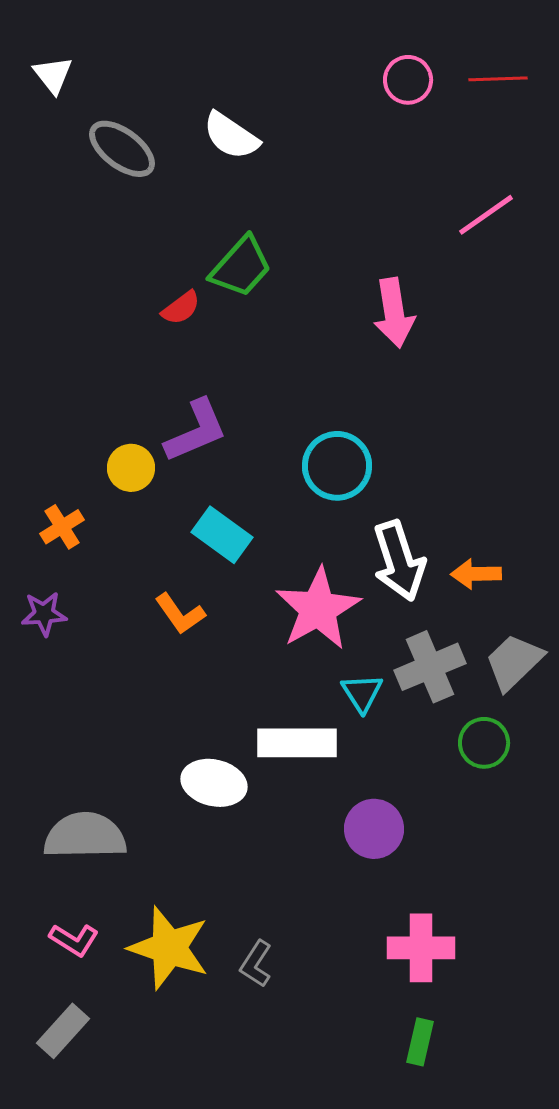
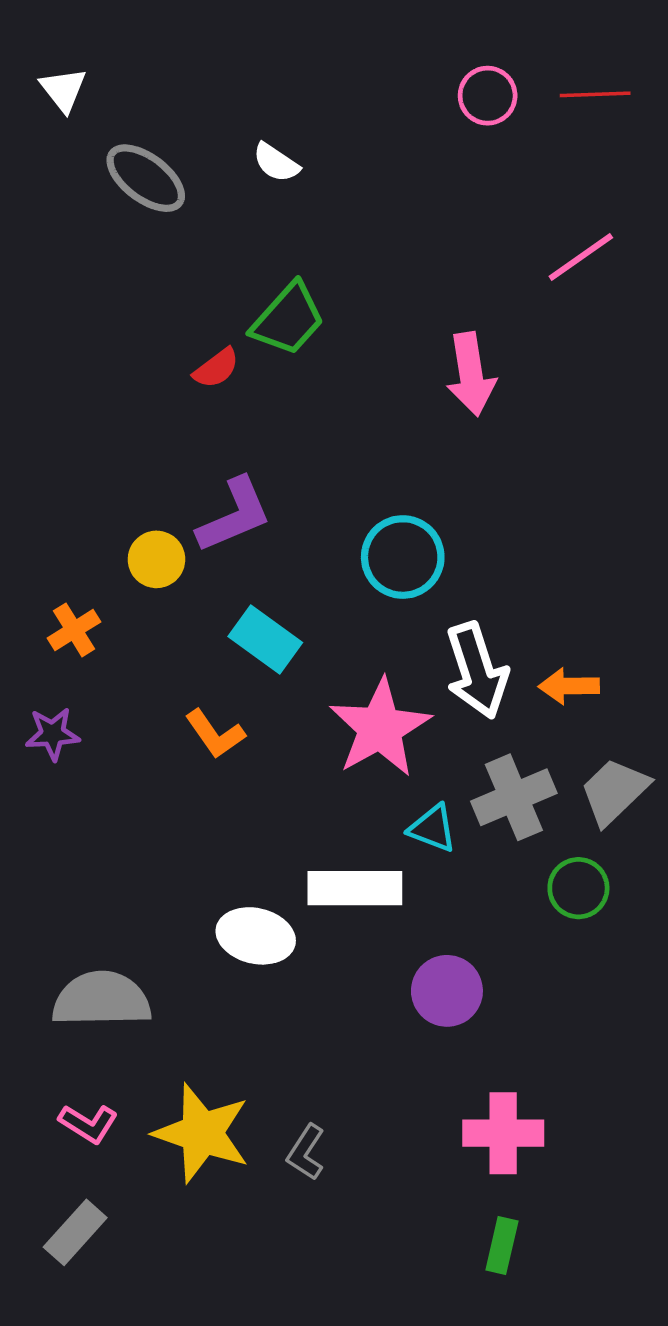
white semicircle: (231, 136) -> (276, 163), size x0.7
cyan triangle: (362, 693) -> (433, 828), turned -36

